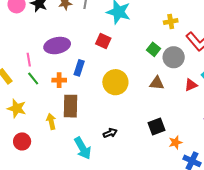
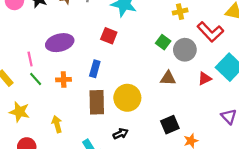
blue rectangle: (79, 68) -> (95, 69), moved
yellow circle: (115, 82) -> (127, 98), moved
brown rectangle: (71, 106) -> (97, 102), moved

